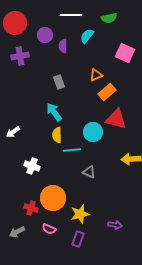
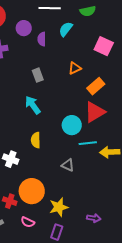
orange rectangle: (107, 92) -> (96, 86), moved
red triangle: (116, 119) -> (95, 112), turned -45
yellow semicircle: (57, 135) -> (36, 140), moved
cyan line: (72, 150) -> (88, 143), moved

